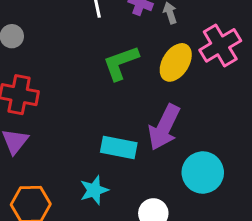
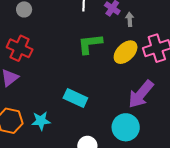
purple arrow: (164, 127) -> (141, 94), moved
cyan star: (94, 190) -> (41, 121), moved

